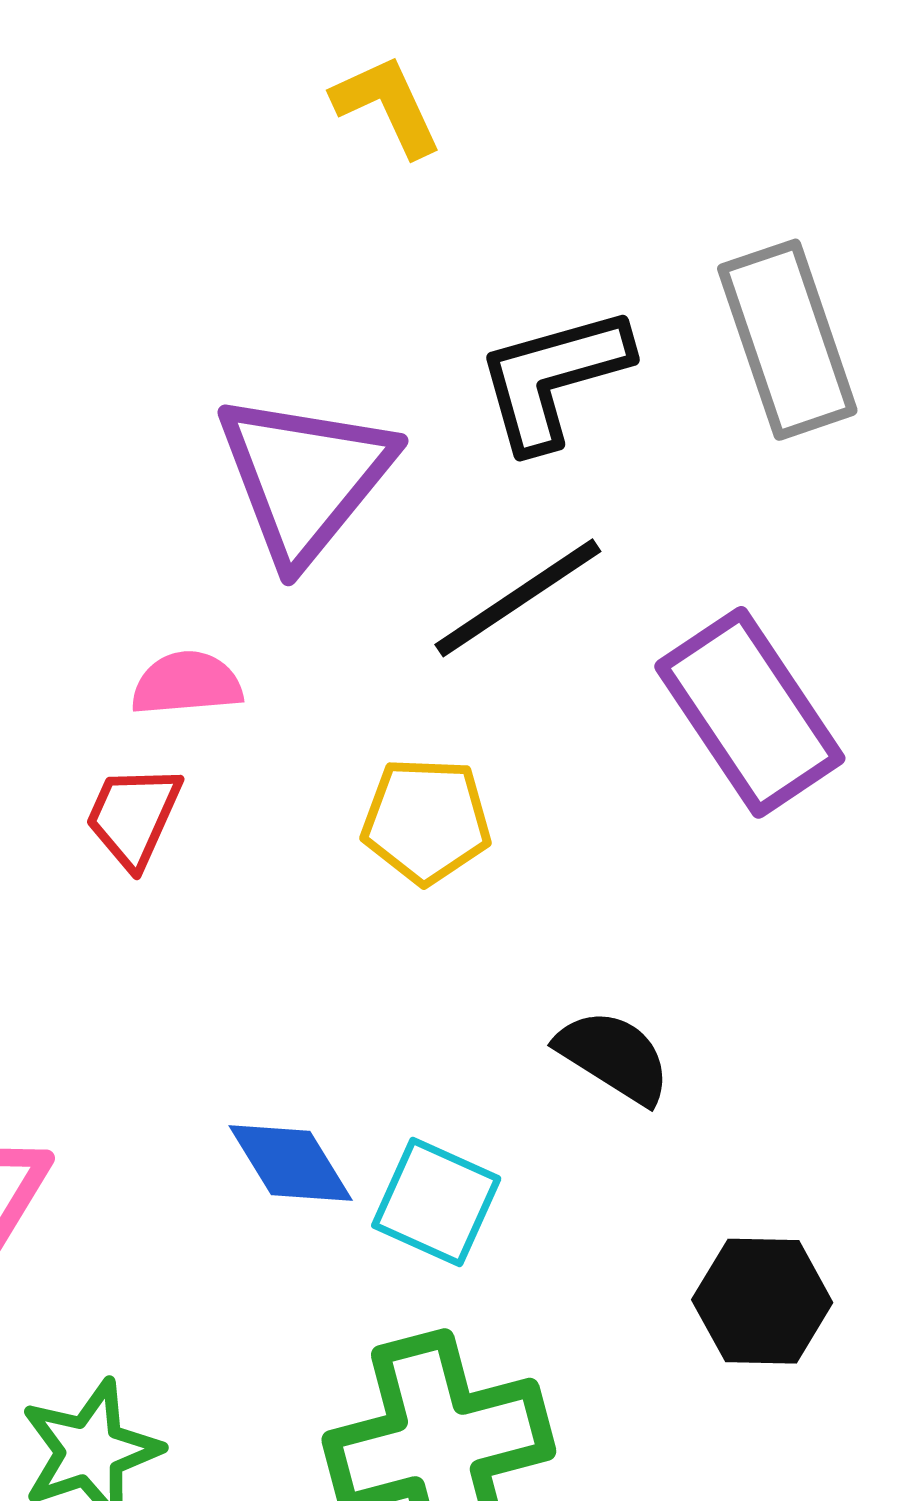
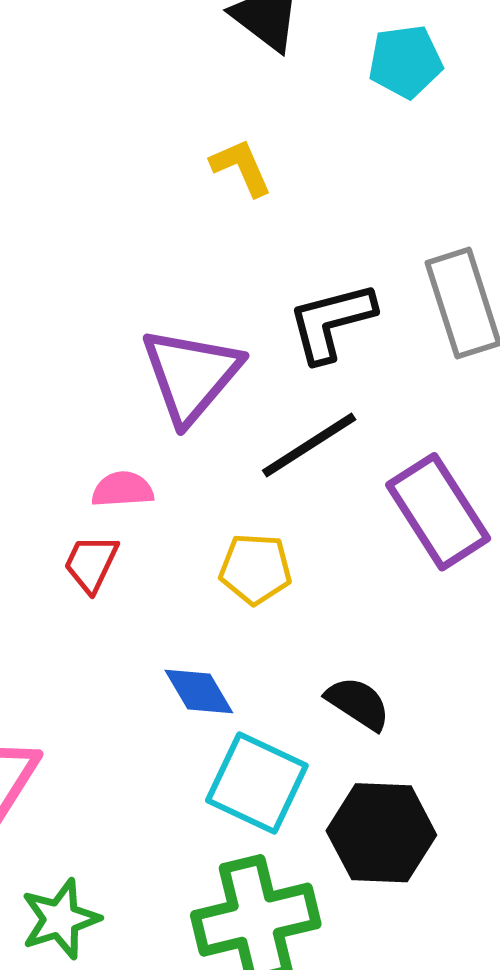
blue diamond: (291, 1163) -> (199, 691), moved
cyan square: (436, 1202) -> (257, 783), size x1.4
black hexagon: (762, 1301) -> (381, 833), moved, size x1.4

